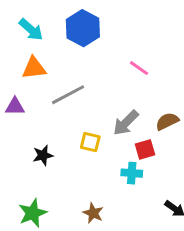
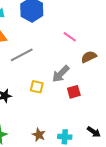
brown semicircle: (167, 121) -> (89, 57), moved
cyan cross: (132, 173) -> (65, 137), moved

